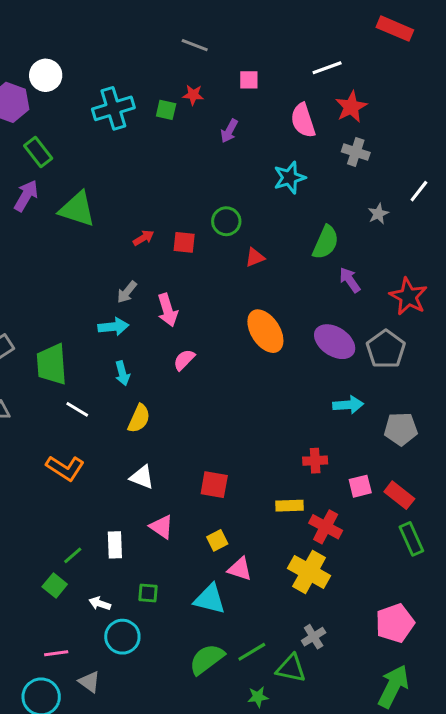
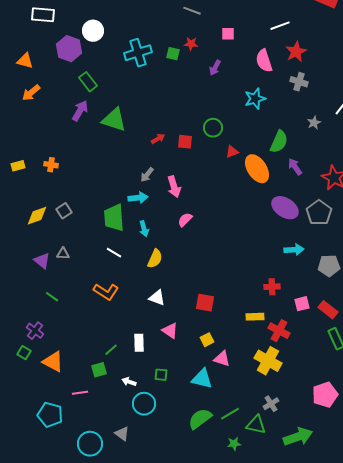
orange ellipse: (265, 331) -> (257, 169), moved
green trapezoid: (52, 364) -> (114, 218), moved
green square: (55, 585) -> (99, 370), turned 35
pink line: (56, 653) -> (80, 393), moved
green arrow: (393, 686) -> (298, 437), moved, turned 44

